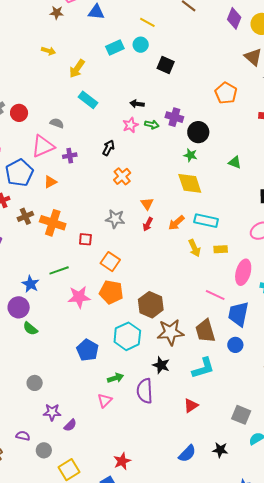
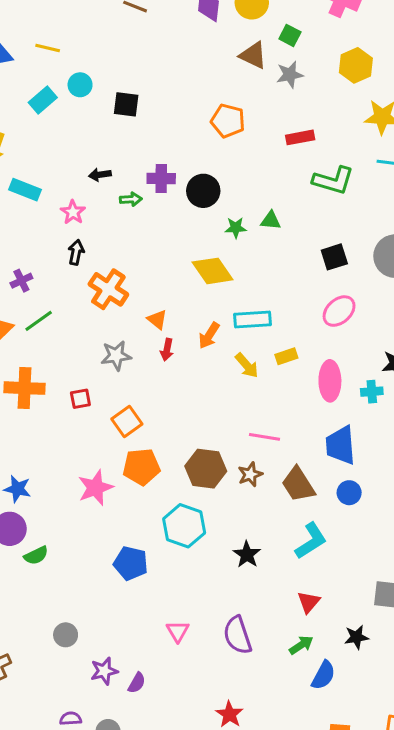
yellow line: (147, 22) -> (48, 48), moved
pink star: (131, 125) -> (73, 212), moved
green star: (190, 155) -> (236, 228), moved
orange cross: (122, 176) -> (108, 289), size x1.4
orange square: (110, 262) -> (127, 422), turned 36
green line: (59, 270) -> (39, 321), moved
pink line: (215, 295) -> (265, 437), moved
green semicircle: (30, 329) -> (36, 555), turned -49
brown star: (171, 332) -> (250, 474), moved, size x0.6
black star: (161, 365) -> (247, 554), turned 30
green arrow: (115, 378) -> (301, 645), moved
purple semicircle: (145, 391) -> (237, 635), moved
black star: (220, 450) -> (356, 637), moved

